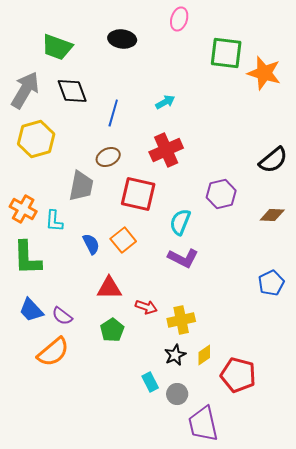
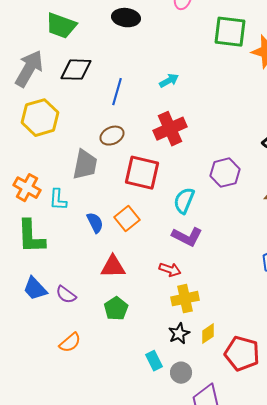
black diamond: (72, 91) -> (76, 70), turned -68
red arrow: (146, 307) -> (170, 270), moved
orange semicircle: (53, 352) -> (70, 343), moved, size x0.7

